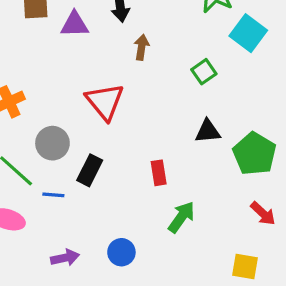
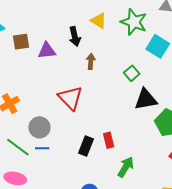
black triangle: (208, 131) -> (146, 99), moved, size x1.4
black rectangle: (90, 170) -> (86, 146), moved
blue line: (53, 195) -> (42, 148), moved

